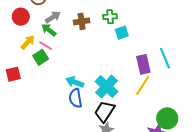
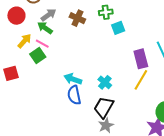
brown cross: (82, 21) -> (77, 18), turned 35
cyan cross: (107, 87) -> (105, 82), size x0.6

